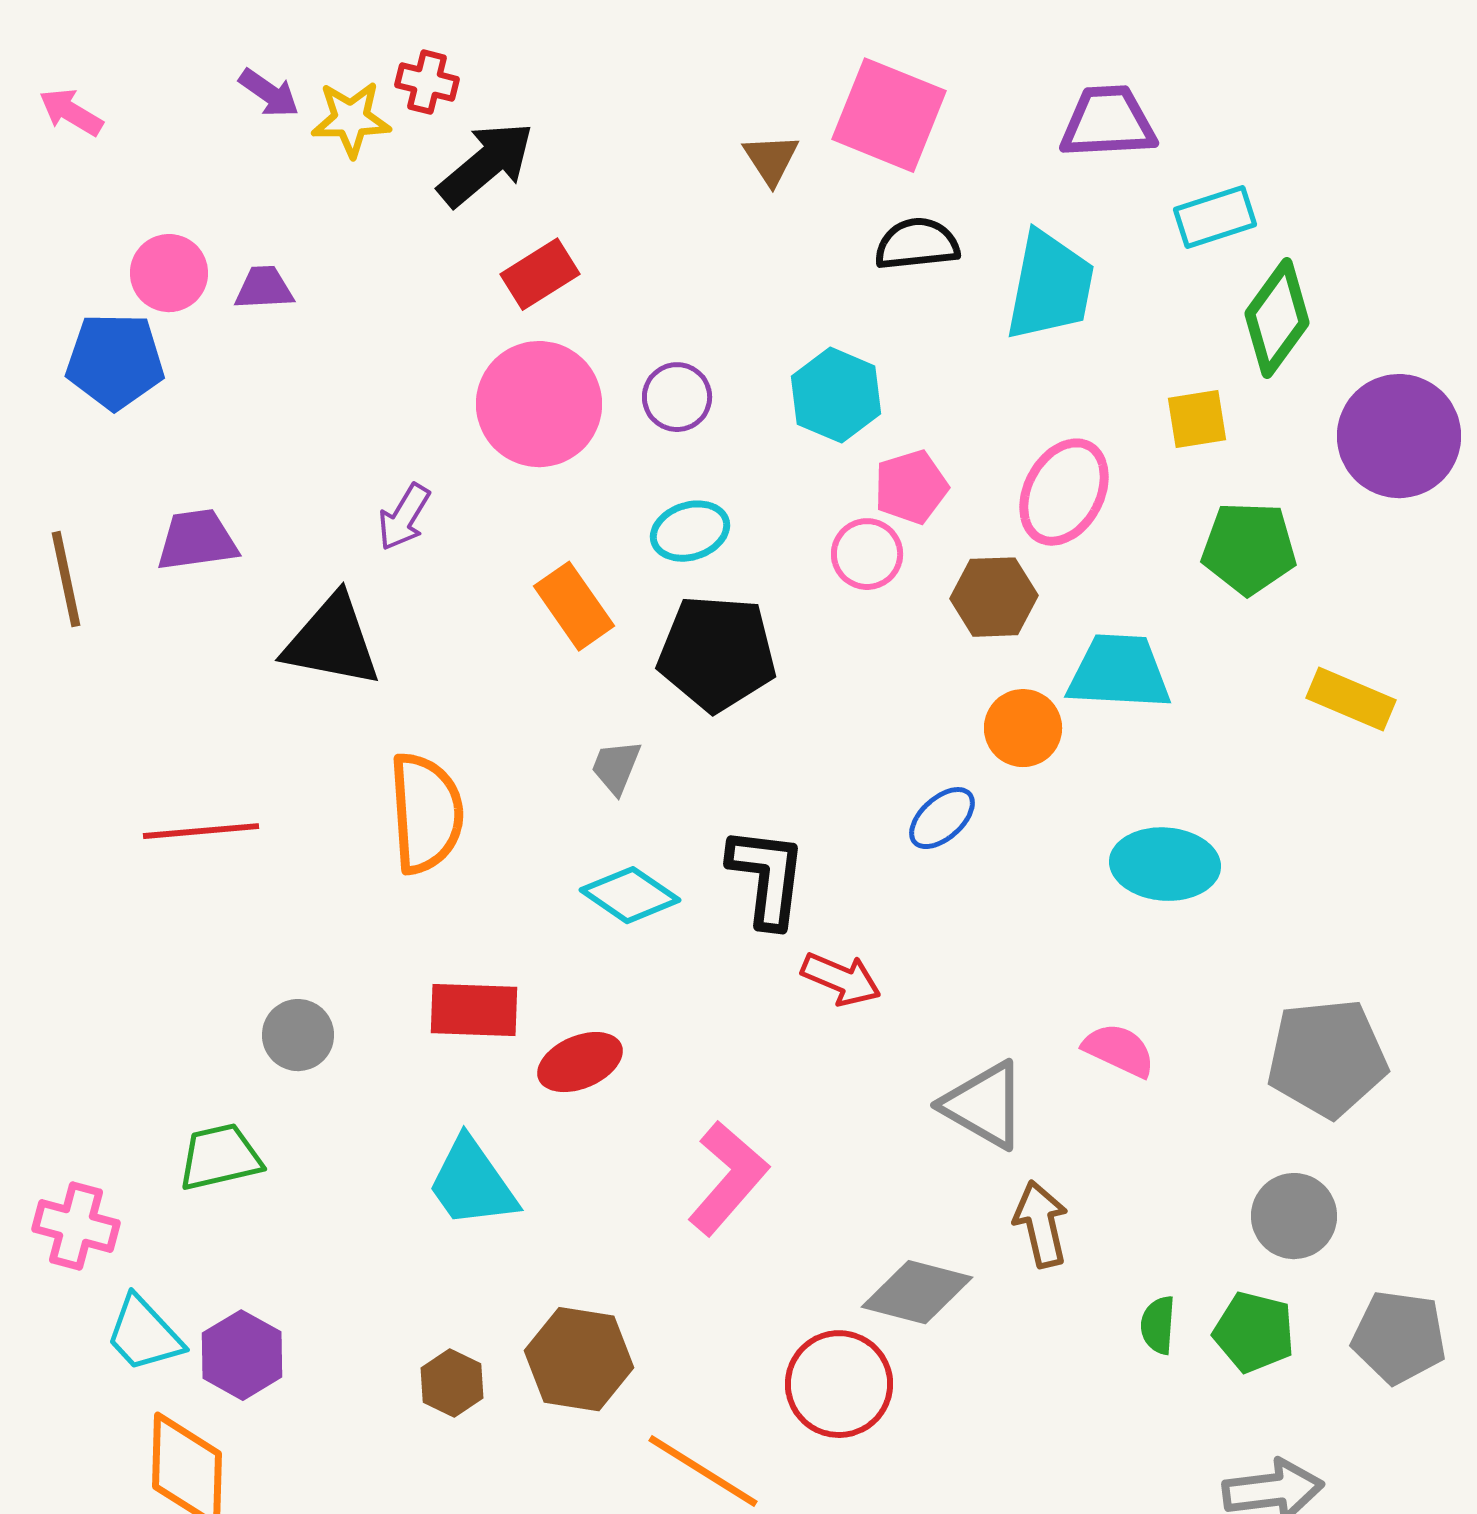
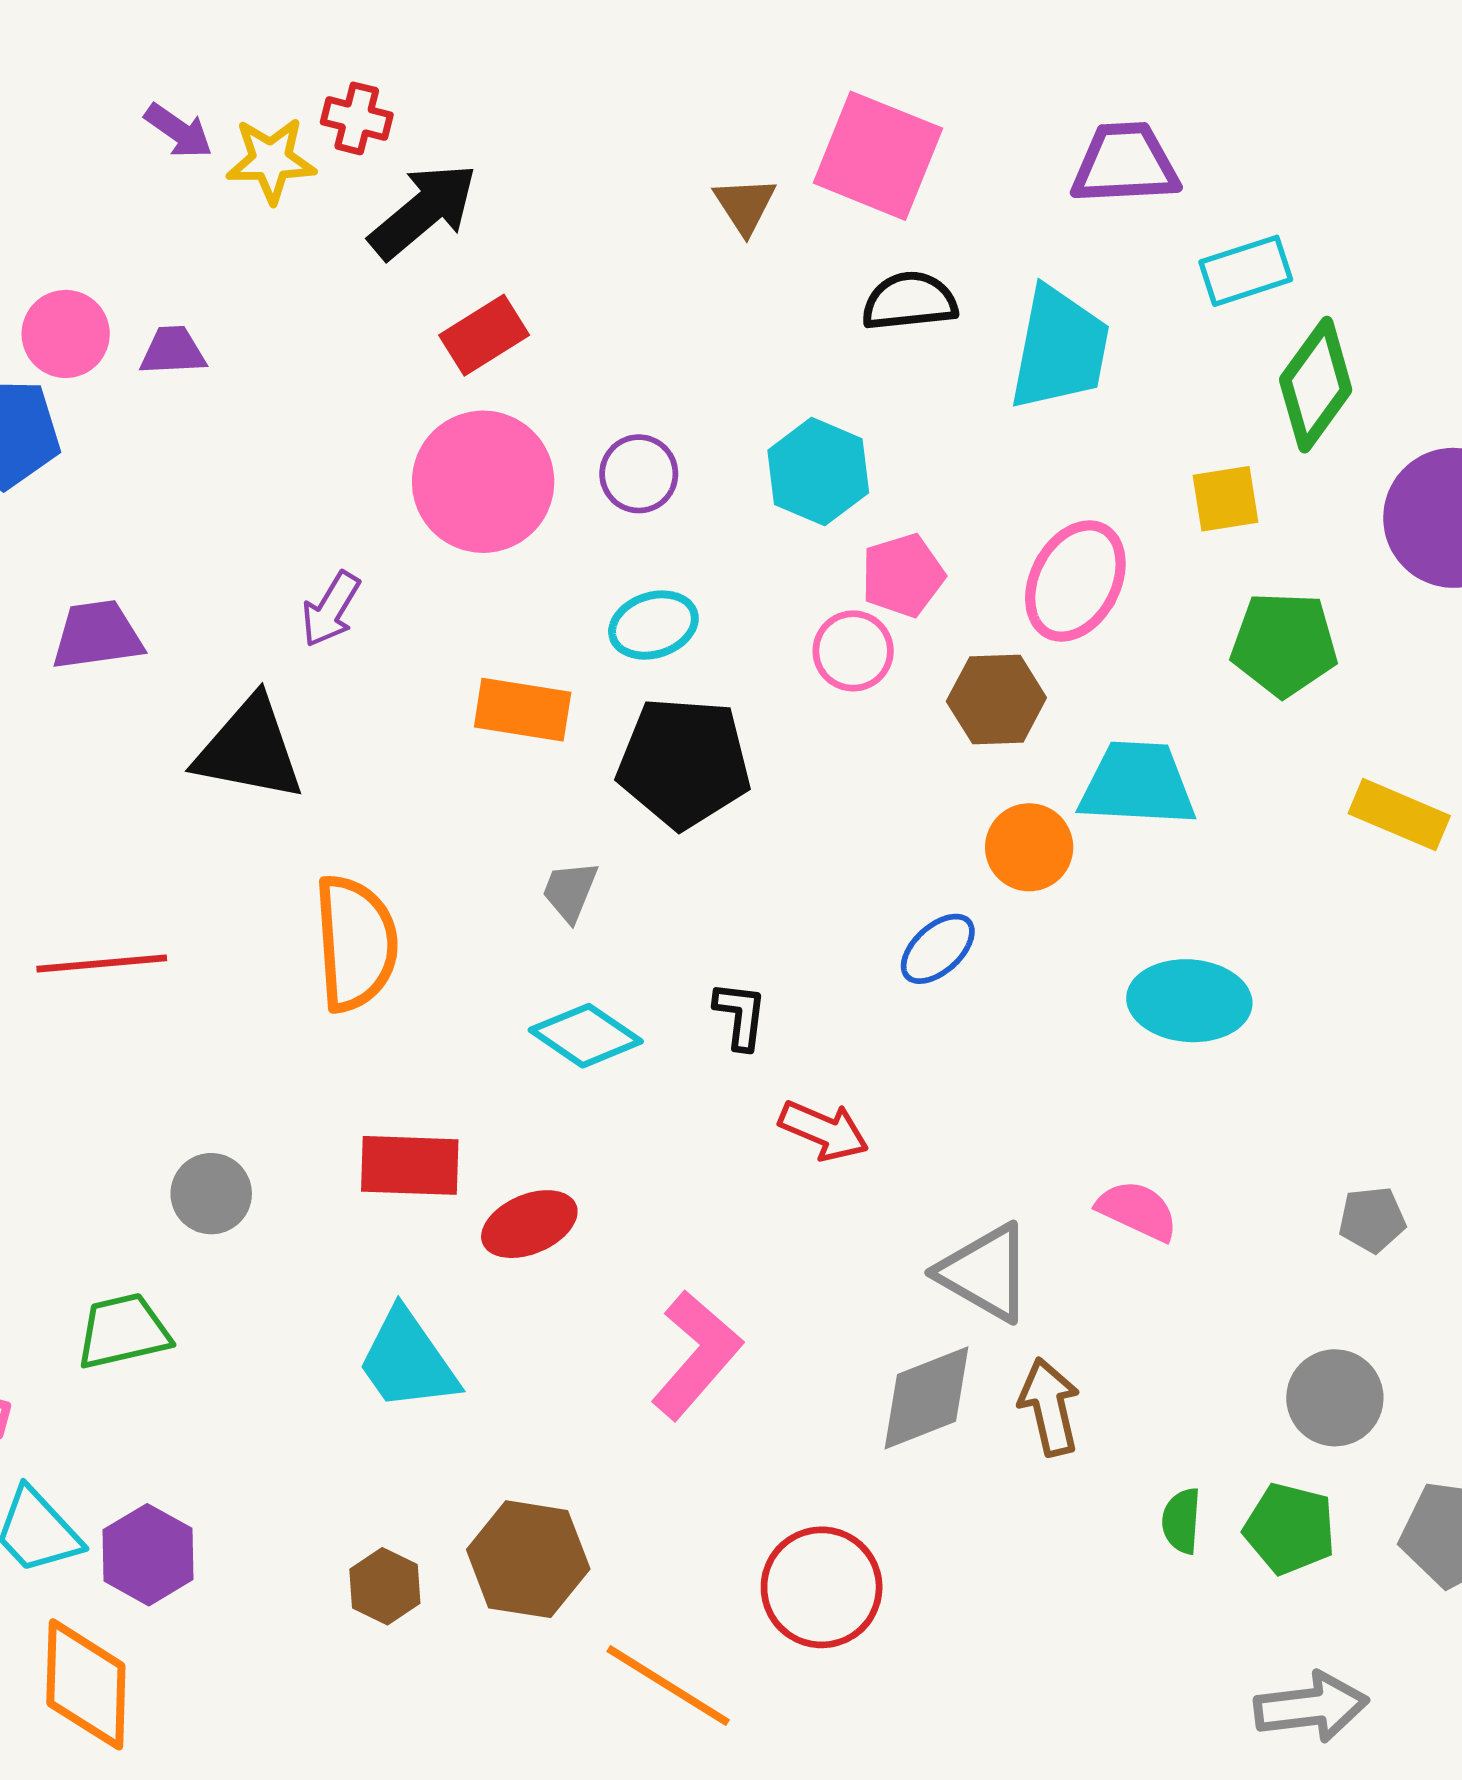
orange rectangle: (574, 606) -> (523, 710), turned -46
black L-shape: (767, 877) -> (740, 1015), size x0.6
gray pentagon: (1327, 1058) -> (1372, 1220), size x0.5
gray diamond: (917, 1292) -> (926, 1398), moved, turned -36

